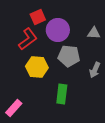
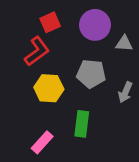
purple circle: (58, 30) -> (95, 25), moved
pink rectangle: (14, 108) -> (42, 142), moved

